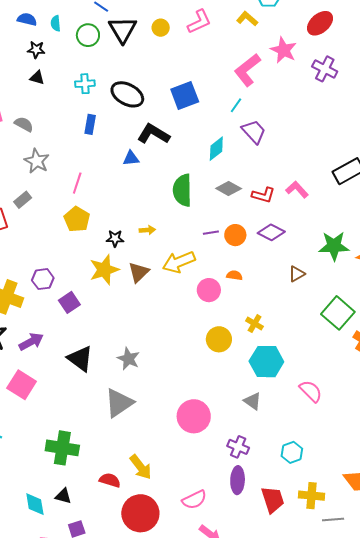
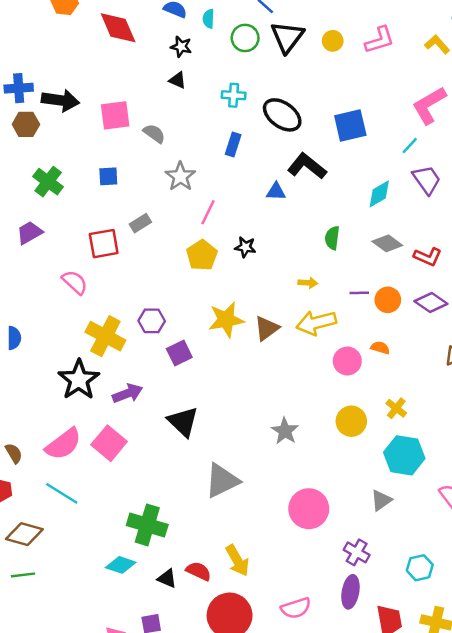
gray star: (37, 161) -> (180, 176), moved
green semicircle: (182, 190) -> (332, 238), size x0.6
yellow arrow: (147, 230) -> (308, 283), moved
black star: (115, 238) -> (245, 247), moved
gray star: (128, 359) -> (285, 431), moved
gray triangle: (252, 401) -> (381, 500), turned 42
black triangle: (63, 496) -> (167, 579), moved
cyan diamond: (35, 504) -> (121, 565), moved, turned -70

